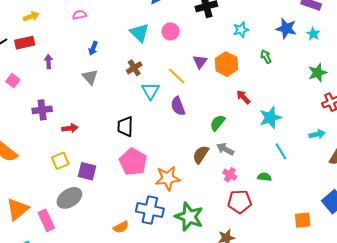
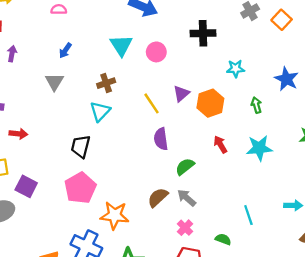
cyan triangle: (151, 91) -> (100, 111), moved
purple semicircle: (178, 106) -> (161, 139), moved
cyan star: (270, 118) -> (259, 148), moved

